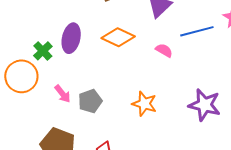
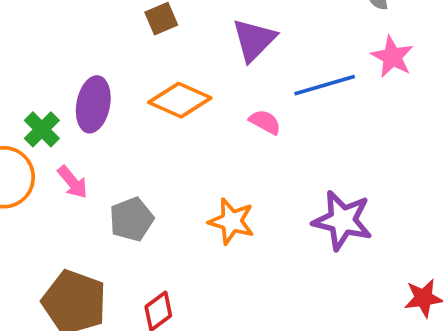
pink arrow: (63, 94) -> (73, 182), moved

